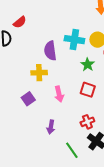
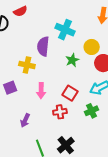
cyan cross: (74, 40) -> (65, 30), moved
green star: (88, 65) -> (72, 60), moved
red cross: (87, 122) -> (60, 112), moved

